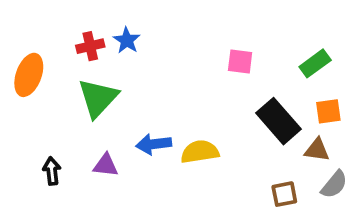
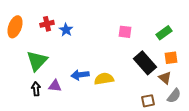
blue star: (127, 40) -> (66, 30), moved
orange ellipse: (29, 75) -> (15, 27), moved
green triangle: (98, 98) -> (37, 61), moved
brown triangle: (317, 150) -> (165, 78), turned 32
black arrow: (52, 171) -> (36, 89), moved

